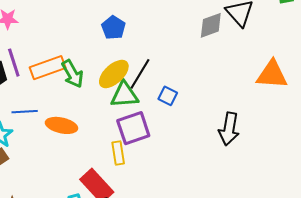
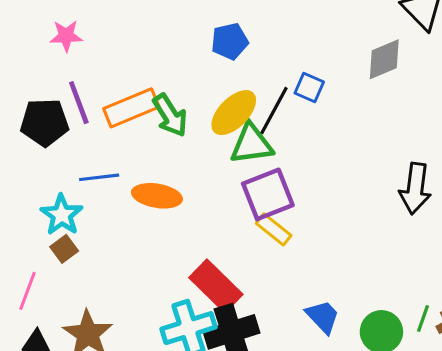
gray diamond: (211, 25) -> (384, 59), moved
blue pentagon: (113, 28) -> (230, 41), turned 30
blue square: (168, 96) -> (309, 87), moved
yellow rectangle: (118, 153) -> (274, 229), moved, turned -40

